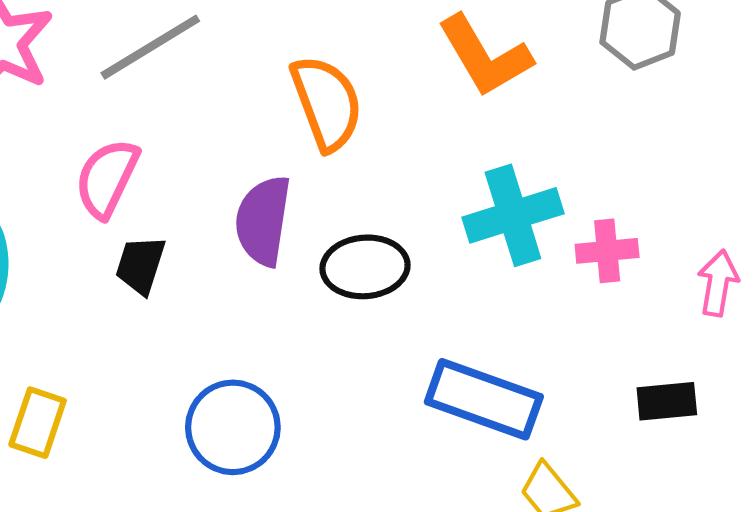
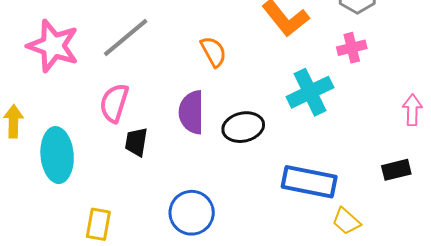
orange semicircle: (327, 103) -> (213, 52), size x0.7
pink cross: (607, 251) -> (352, 48), moved

